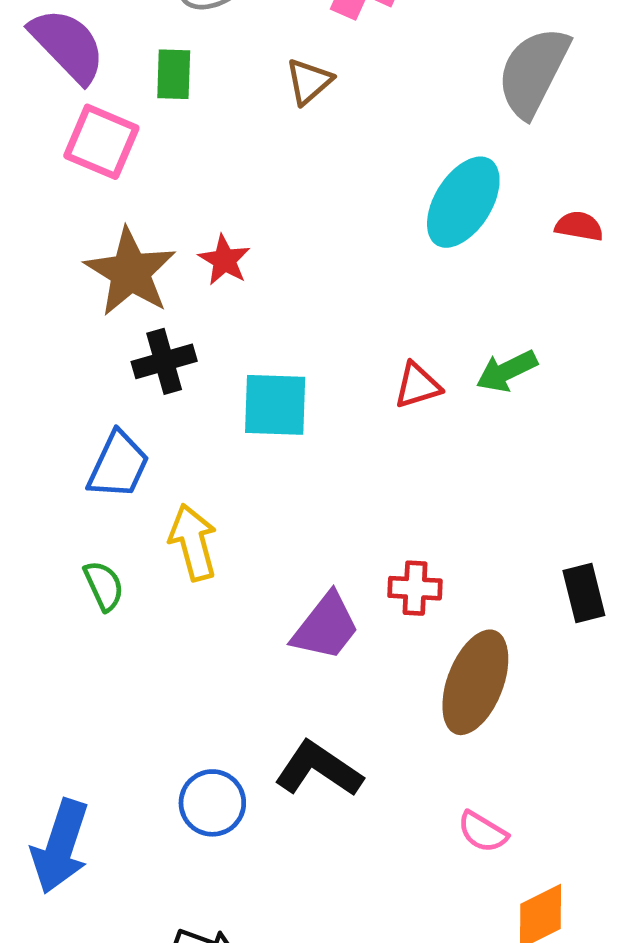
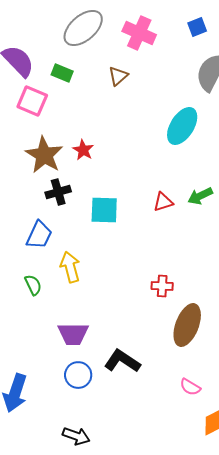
green rectangle: (174, 74) -> (62, 73), turned -70
purple trapezoid: (326, 627) -> (73, 334), moved, turned 52

